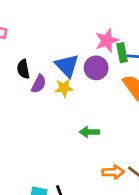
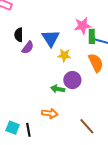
purple circle: (96, 68) -> (72, 80), moved
yellow star: (64, 88) -> (64, 55), moved
orange arrow: (113, 172) -> (50, 113), moved

